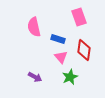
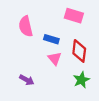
pink rectangle: (79, 17) -> (74, 16), turned -54
green star: (70, 77) -> (81, 80), moved

